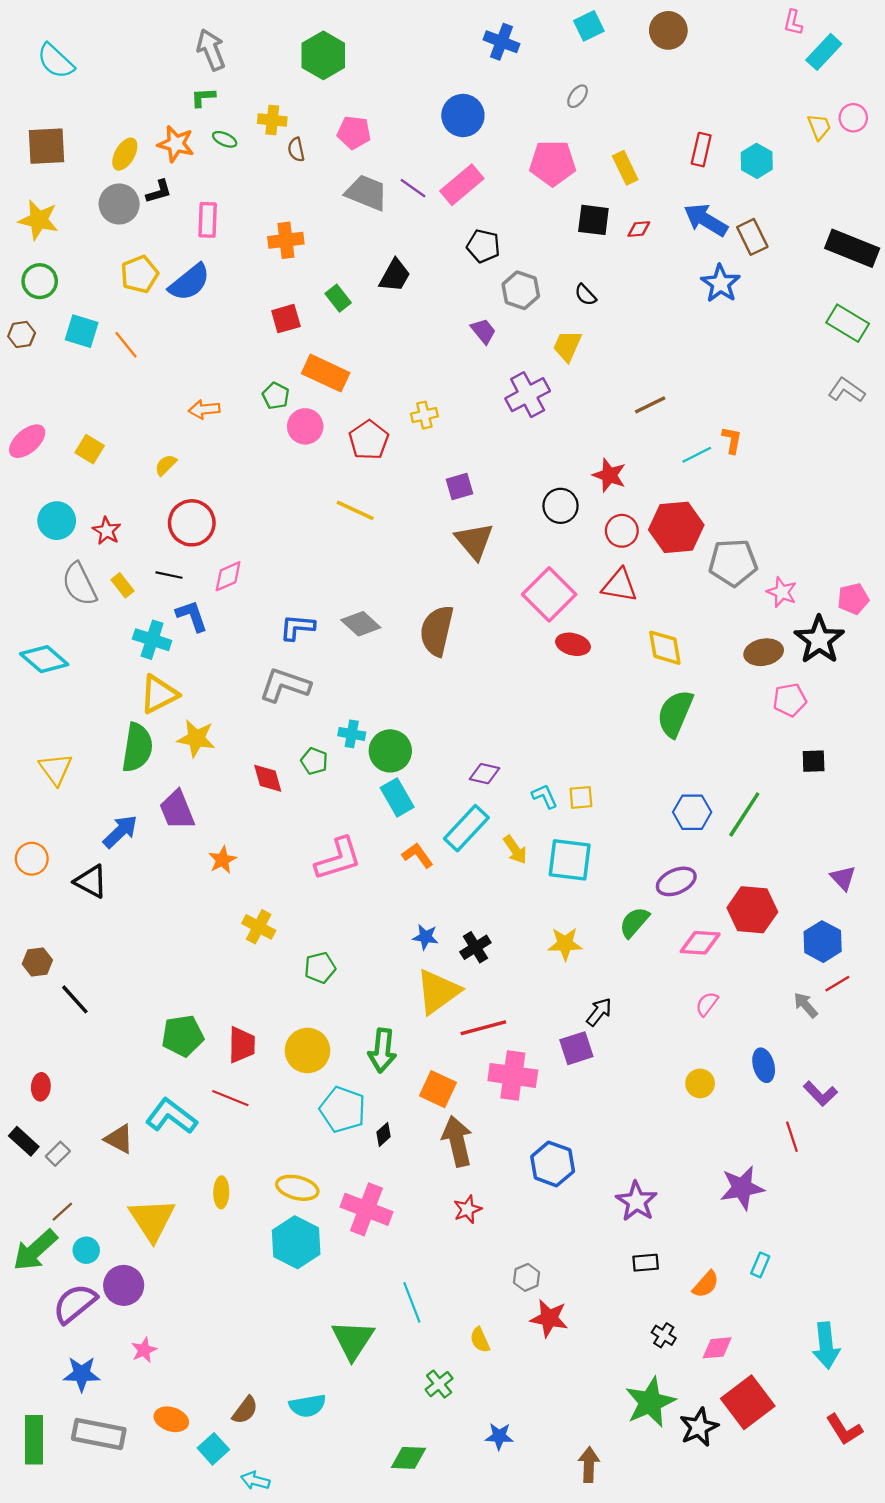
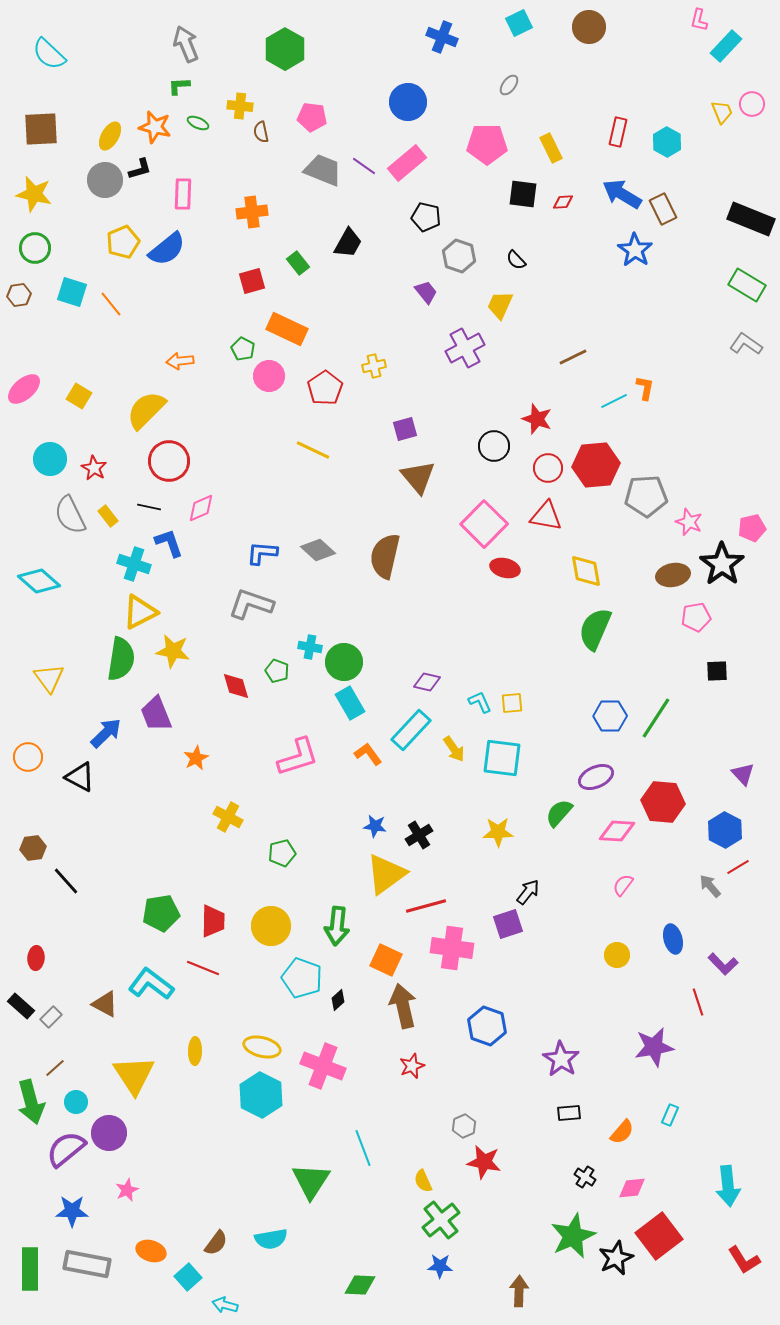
yellow semicircle: (166, 465) -> (146, 410), size x2.0
green arrow: (35, 1250) -> (31, 1102), turned -63
green cross: (439, 1384) -> (441, 1220), moved, size x1.5

